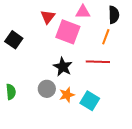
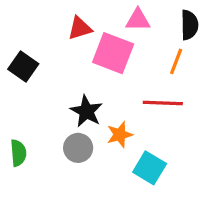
red triangle: (48, 17) -> (80, 28), turned 35
black star: (63, 67) -> (86, 111), moved
orange star: (67, 95) -> (120, 135), moved

